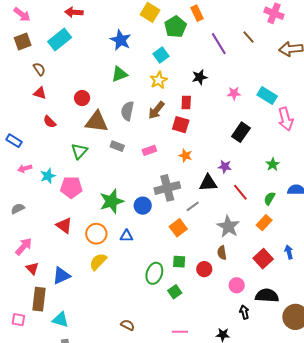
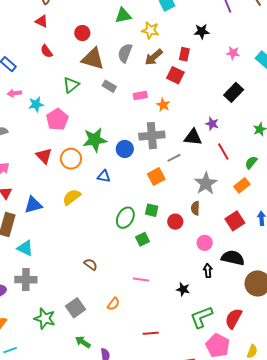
yellow star: (159, 80) -> (150, 30), moved, turned 30
orange star: (185, 156) -> (163, 105), moved
pink pentagon: (71, 187) -> (57, 119), turned 30
orange circle: (96, 234) -> (71, 159), moved

